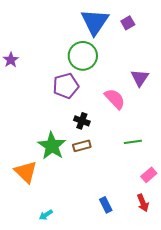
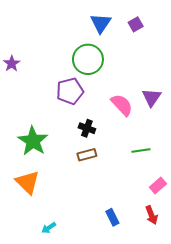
blue triangle: (95, 22) -> (101, 23), size x0.7
purple triangle: (140, 78) -> (152, 97), moved
green star: (52, 146) -> (33, 141), moved

